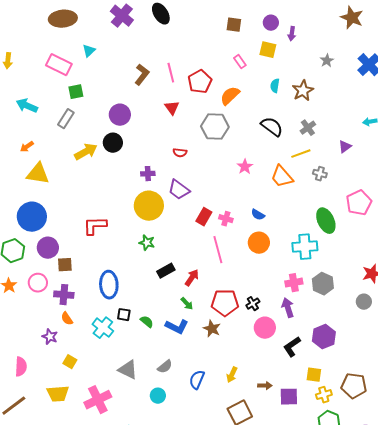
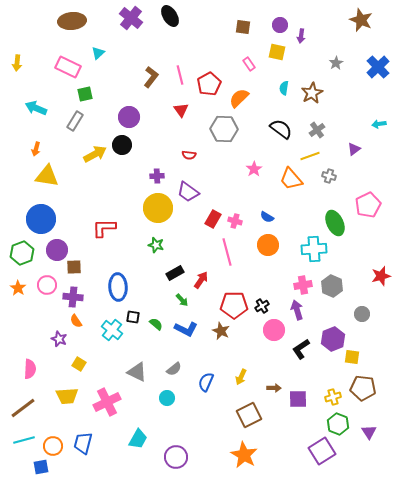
orange arrow: (27, 147) -> (36, 149), turned -40
gray circle: (364, 302) -> (362, 314), moved
green arrow: (187, 304) -> (182, 300), moved
yellow square: (314, 375) -> (352, 357), moved

